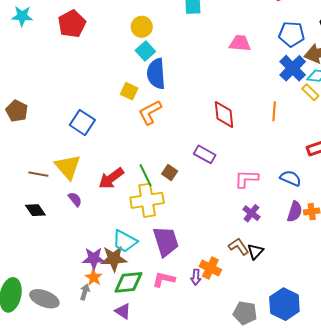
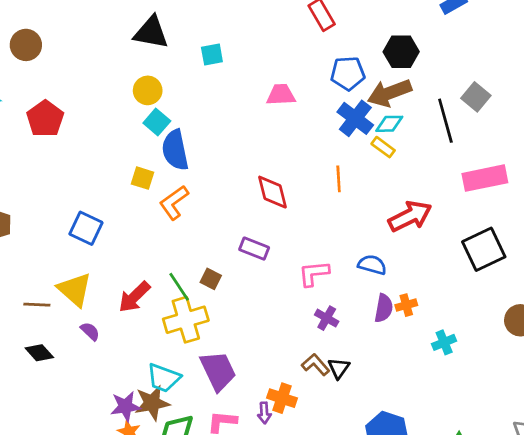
red pentagon: (72, 24) -> (45, 119), moved

